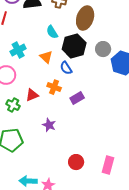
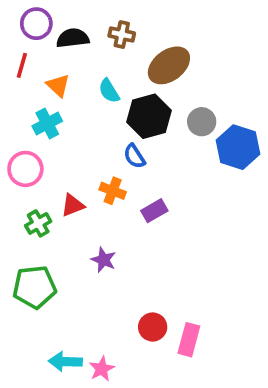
brown ellipse: (85, 18) -> (169, 65), turned 35
orange triangle: (46, 57) -> (58, 85), moved
green cross: (13, 105) -> (38, 223), turned 32
pink rectangle: (108, 165) -> (189, 340), moved

